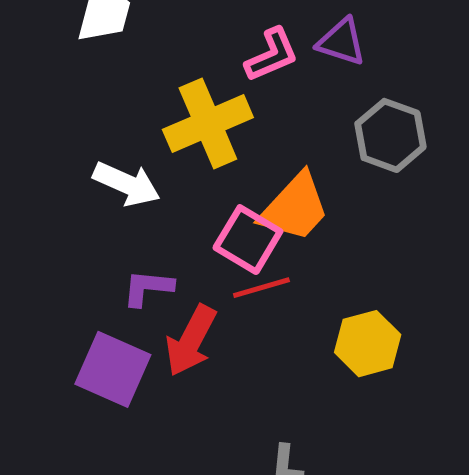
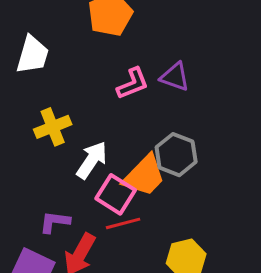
yellow cross: (208, 124) -> (53, 127), moved, size x0.7
gray hexagon: (390, 135) -> (176, 155), moved
white arrow: (127, 184) -> (92, 160), moved, turned -81

